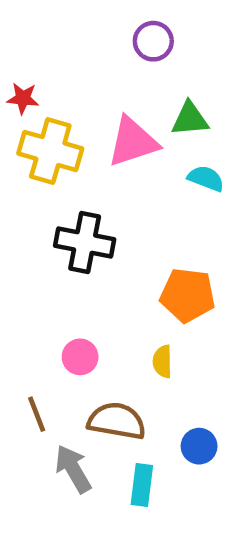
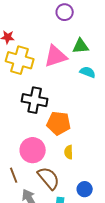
orange pentagon: (188, 295) -> (59, 123), moved
pink circle: (80, 357) -> (33, 150), size x1.6
brown semicircle: (117, 421) -> (49, 178), turned 40

